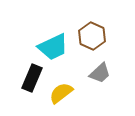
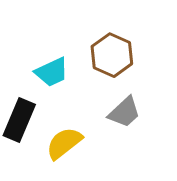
cyan trapezoid: (53, 47) -> (52, 72), size x0.7

